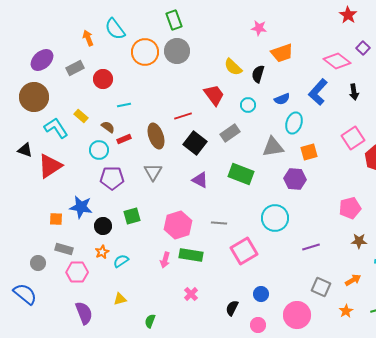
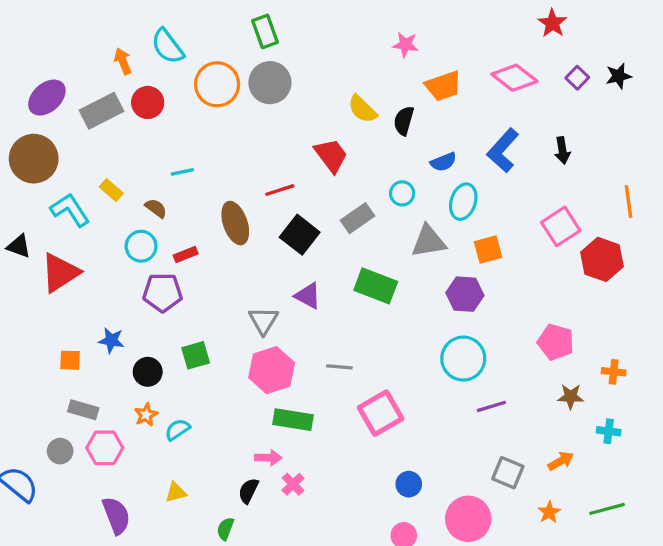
pink diamond: (337, 61) -> (514, 78), moved
gray rectangle: (75, 68) -> (101, 111), size x1.4
red circle: (103, 79) -> (148, 102), moved
cyan circle: (248, 105) -> (402, 193), moved
red rectangle: (124, 139) -> (186, 254), moved
gray triangle: (153, 172) -> (263, 321), moved
blue star: (81, 207) -> (111, 340), size x0.7
pink pentagon: (350, 208) -> (556, 342), turned 30
cyan circle: (275, 218) -> (463, 359), moved
pink arrow: (165, 260) -> (268, 458), moved, turned -105
gray circle: (38, 263) -> (60, 451), moved
black semicircle: (232, 308) -> (248, 491), moved

